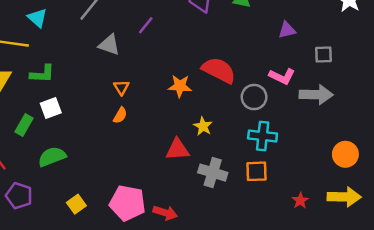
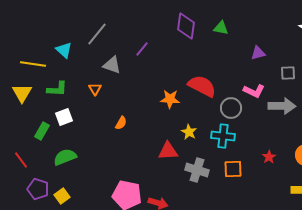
cyan triangle: (37, 18) -> (64, 50), moved
orange triangle: (121, 87) -> (95, 89), moved
cyan cross: (263, 136) -> (223, 136), moved
red star: (300, 201) -> (269, 157), moved
yellow square: (76, 204) -> (62, 196), moved

